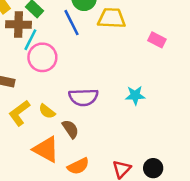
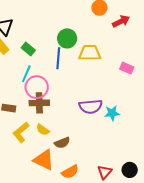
blue line: (72, 23) -> (58, 58), turned 35
brown cross: (19, 25) -> (39, 103), moved
purple semicircle: (83, 97) -> (91, 107), moved
brown semicircle: (70, 129) -> (62, 143), turned 105

